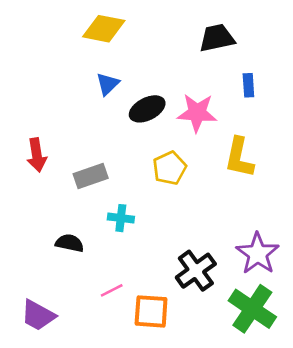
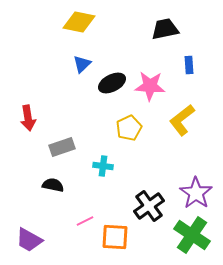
yellow L-shape: (239, 158) -> (182, 120), turned 40
gray rectangle: (91, 176) -> (62, 147), moved
cyan cross: (121, 218) -> (103, 166), moved

